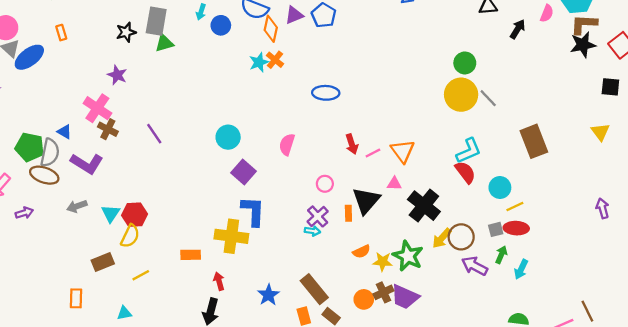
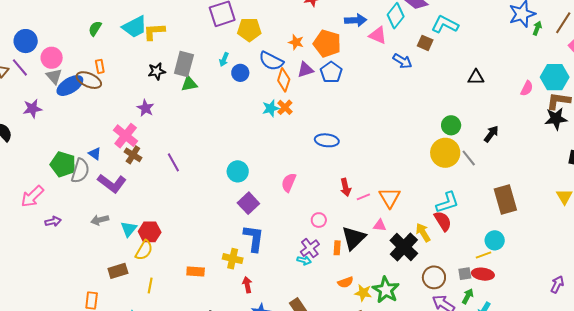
black arrow: (518, 29) -> (491, 134), moved
brown ellipse: (44, 175) -> (89, 80), moved
cyan circle: (500, 188) -> (495, 240), moved
purple arrow: (602, 208) -> (557, 284), moved, turned 36
yellow cross: (231, 236) -> (233, 259), size x0.7
yellow arrow: (442, 238) -> (423, 232), moved, turned 102
yellow line: (141, 275) -> (150, 285), turned -56
red arrow: (219, 281) -> (247, 285), moved

